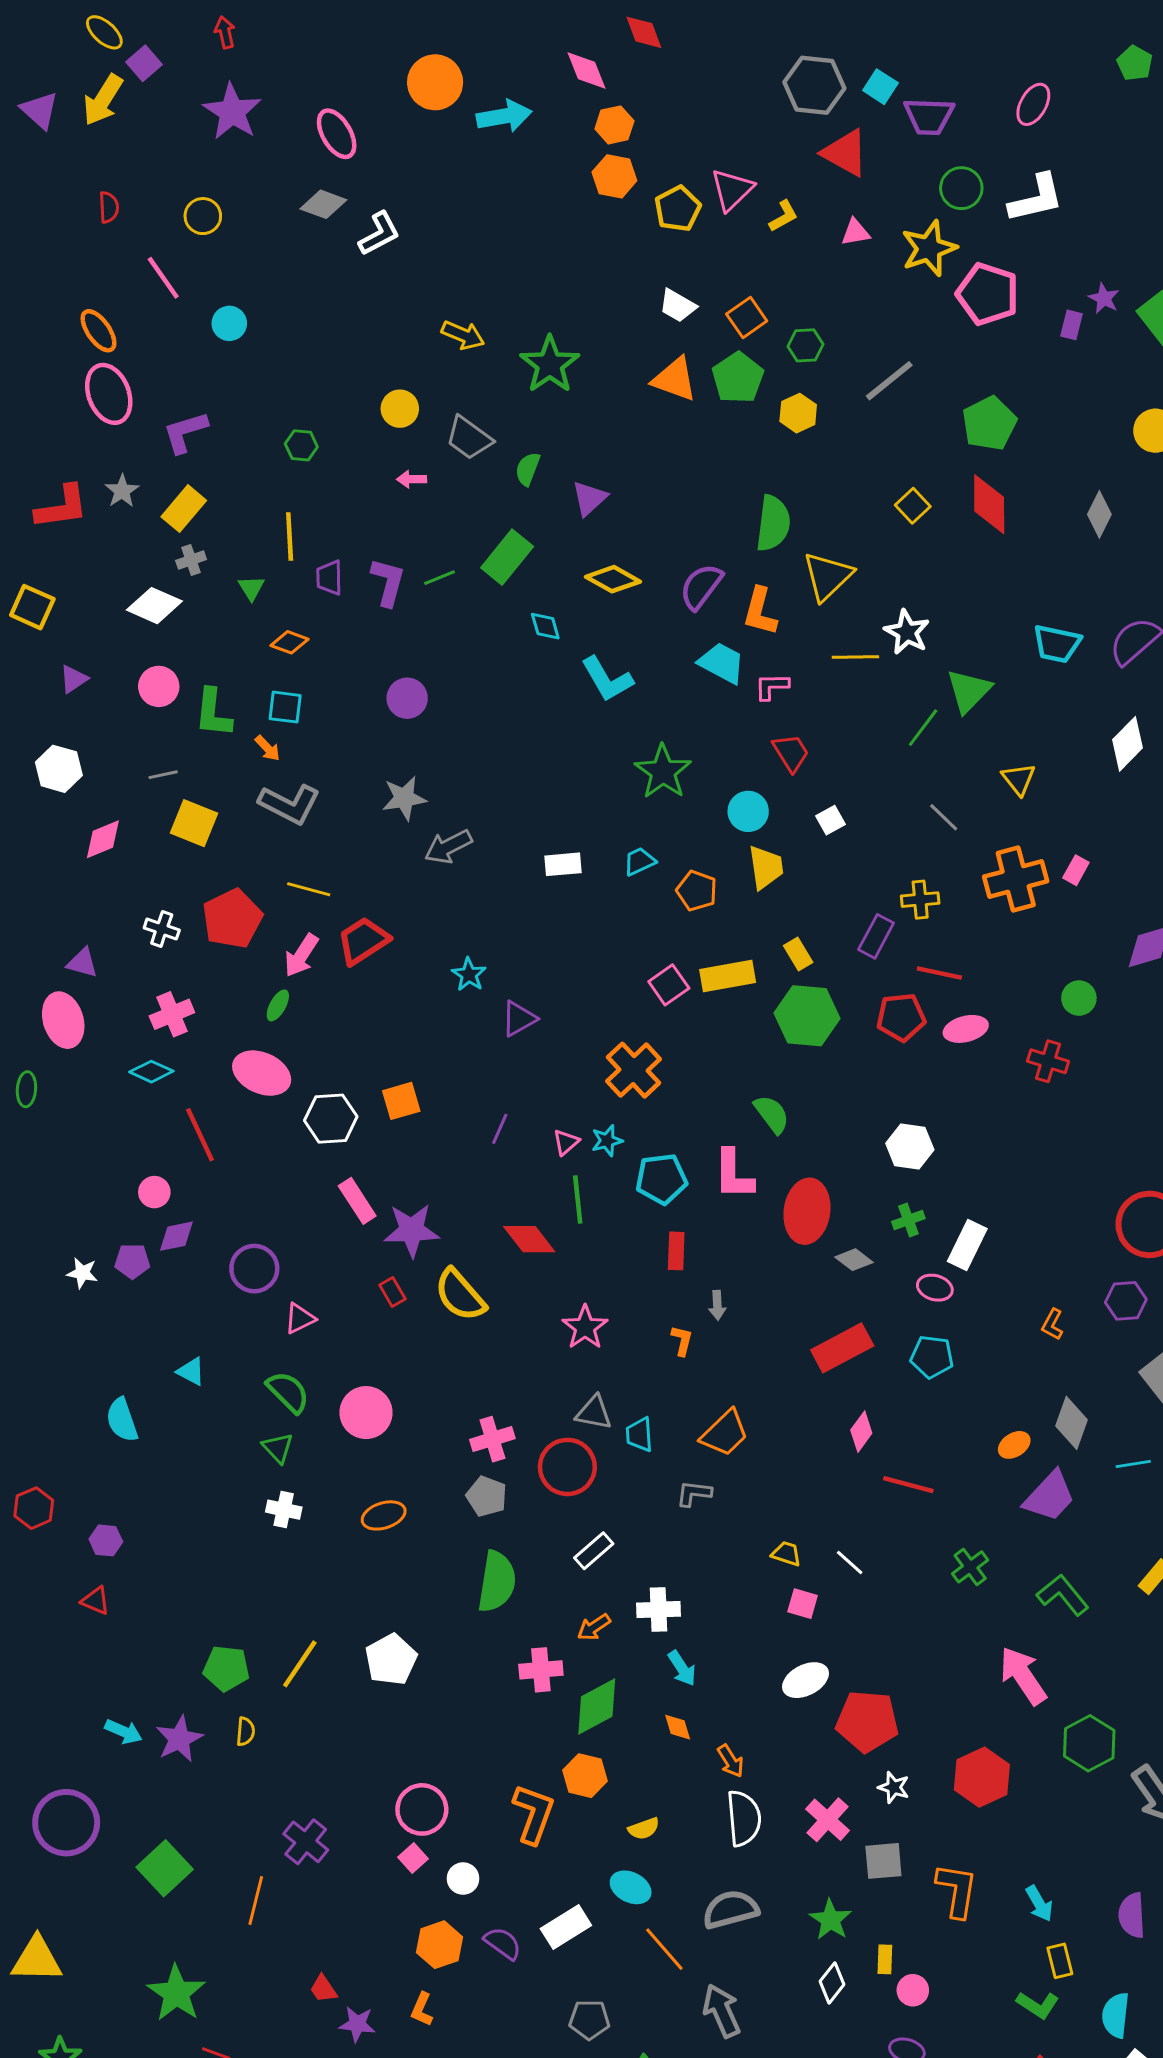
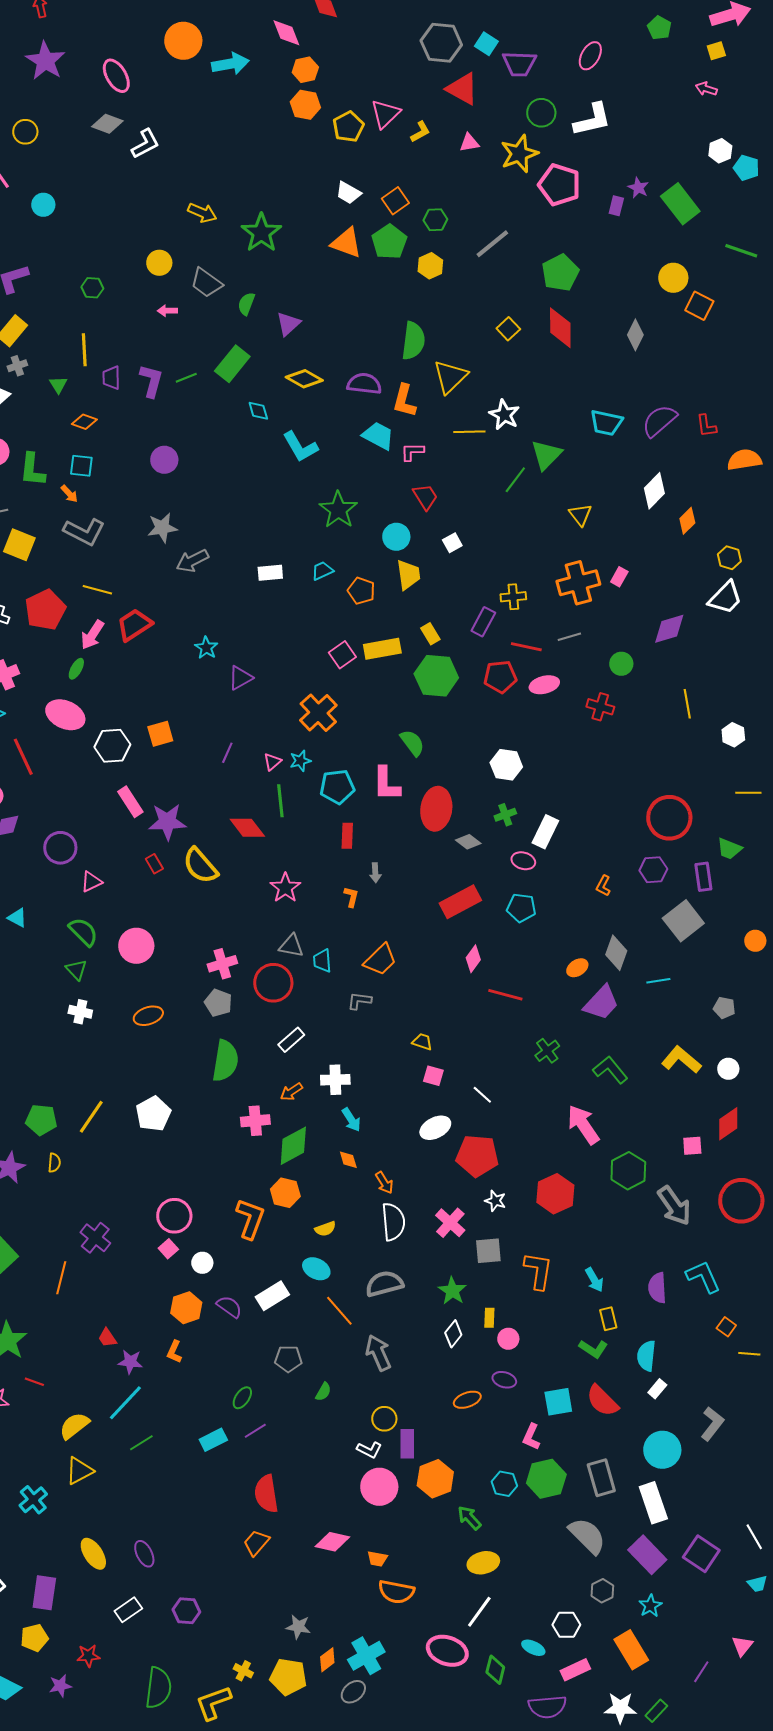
purple semicircle: (701, 586) -> (364, 384), turned 60
gray line: (944, 817) -> (569, 637), moved, turned -60
white line: (850, 1563) -> (482, 1095), moved

